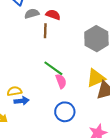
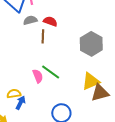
pink semicircle: (61, 81) -> (38, 76), moved
blue arrow: (22, 101) -> (21, 103), turned -56

